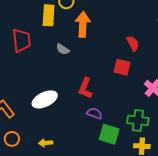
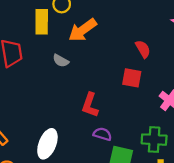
orange arrow: (83, 24) -> (83, 30), turned -125
white ellipse: (45, 99) -> (47, 144), moved, turned -40

